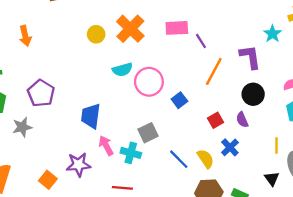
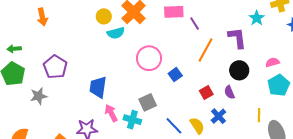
cyan semicircle: (122, 70) -> (116, 33), moved

